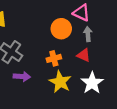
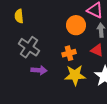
yellow star: (60, 82) -> (75, 75), turned -30

